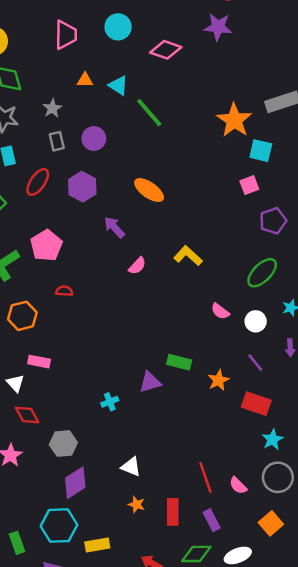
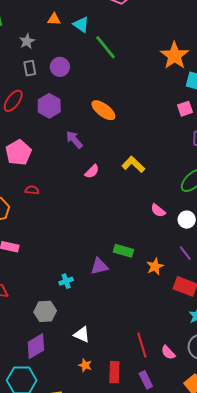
gray hexagon: (63, 444) -> (45, 311), moved

